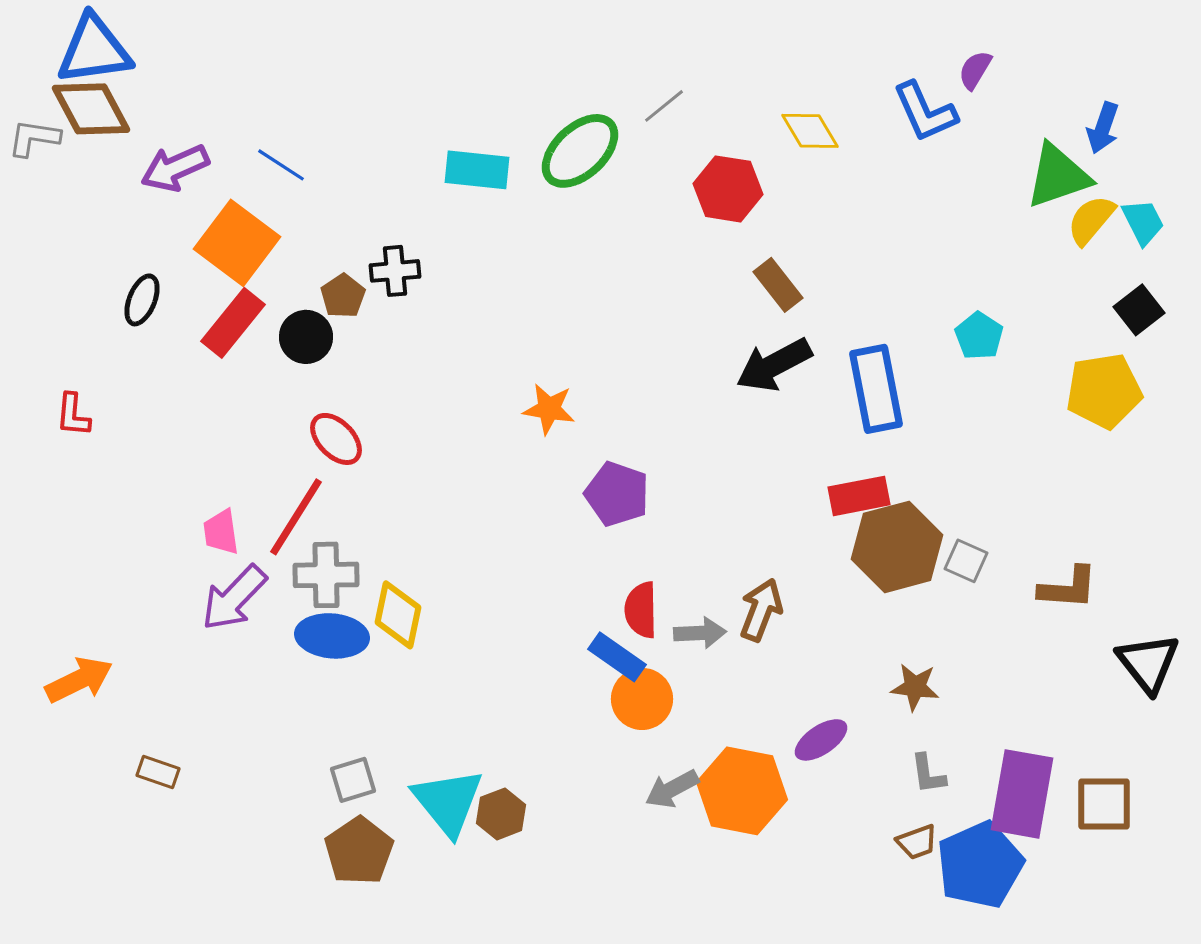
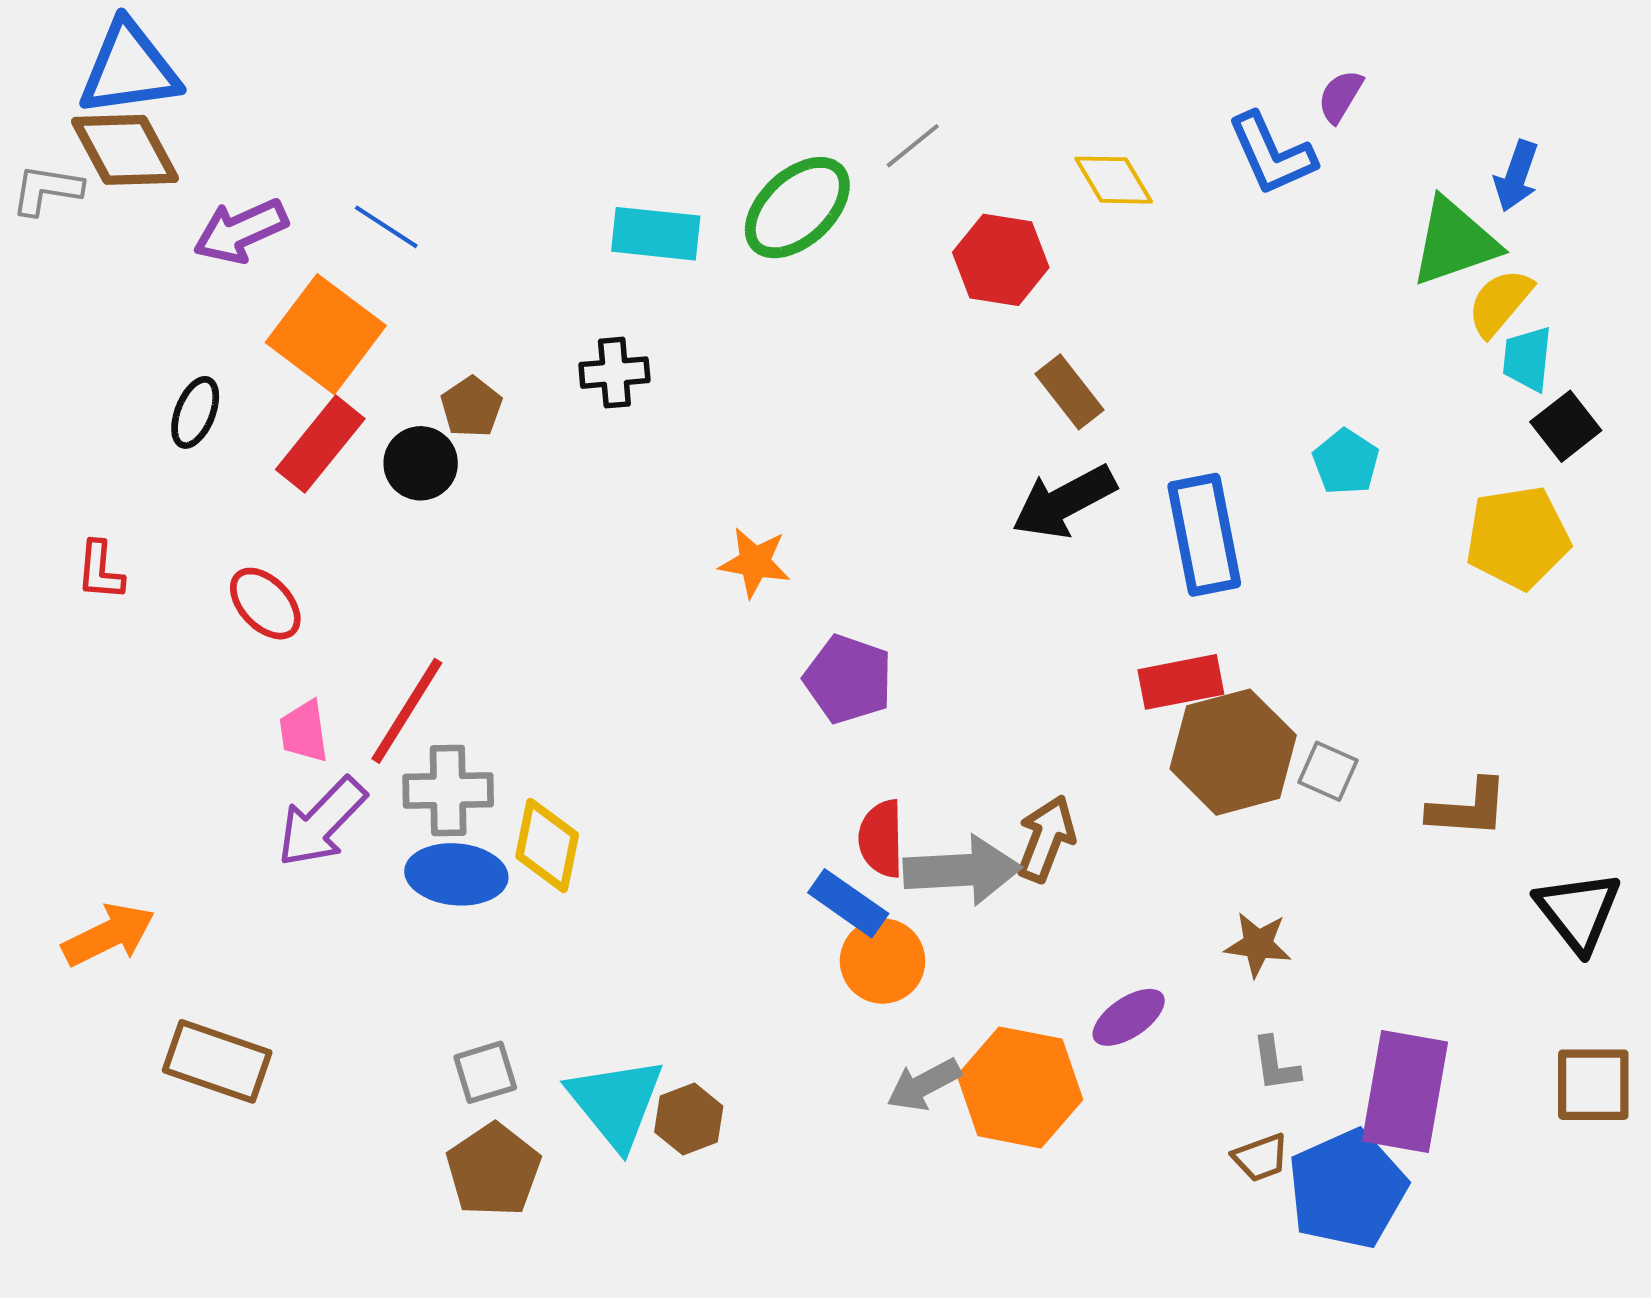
cyan trapezoid: (1143, 222) -> (1527, 359), moved, turned -147
black cross: (395, 271) -> (614, 373), moved
red ellipse: (336, 439) -> (265, 604), moved
gray arrow: (700, 633) -> (962, 870), size x1.6
brown rectangle: (158, 772) -> (217, 1061), size x1.8
brown square: (1104, 804) -> (1593, 1085), moved

